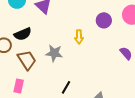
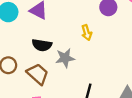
black semicircle: (23, 34) -> (42, 45), moved, turned 48

